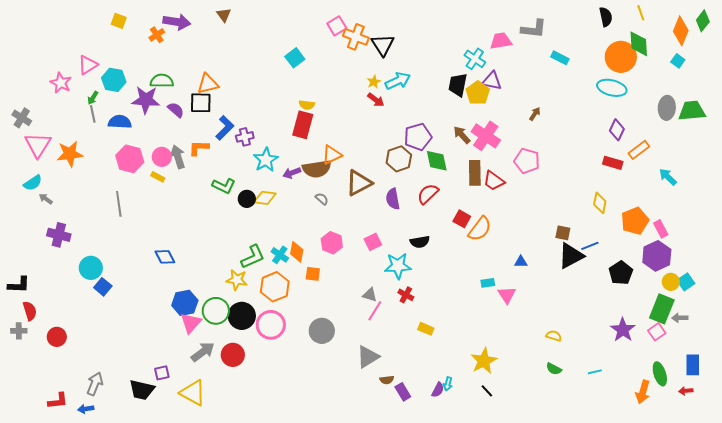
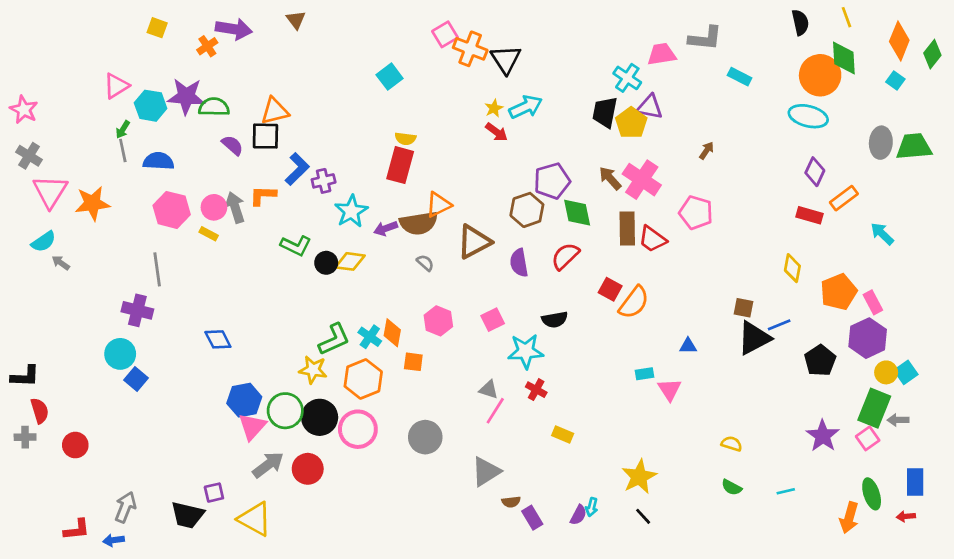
green diamond: (703, 21) -> (932, 54), moved
pink star: (61, 83) -> (24, 110), moved
purple star: (146, 100) -> (186, 96), moved
purple cross: (59, 235) -> (137, 310), moved

